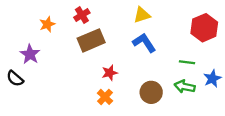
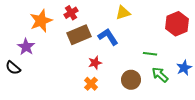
orange star: (47, 24) -> (41, 21), size x1.6
blue L-shape: (144, 43) -> (108, 37), moved
green line: (187, 62) -> (150, 54), moved
green arrow: (185, 87) -> (160, 75), turned 30

